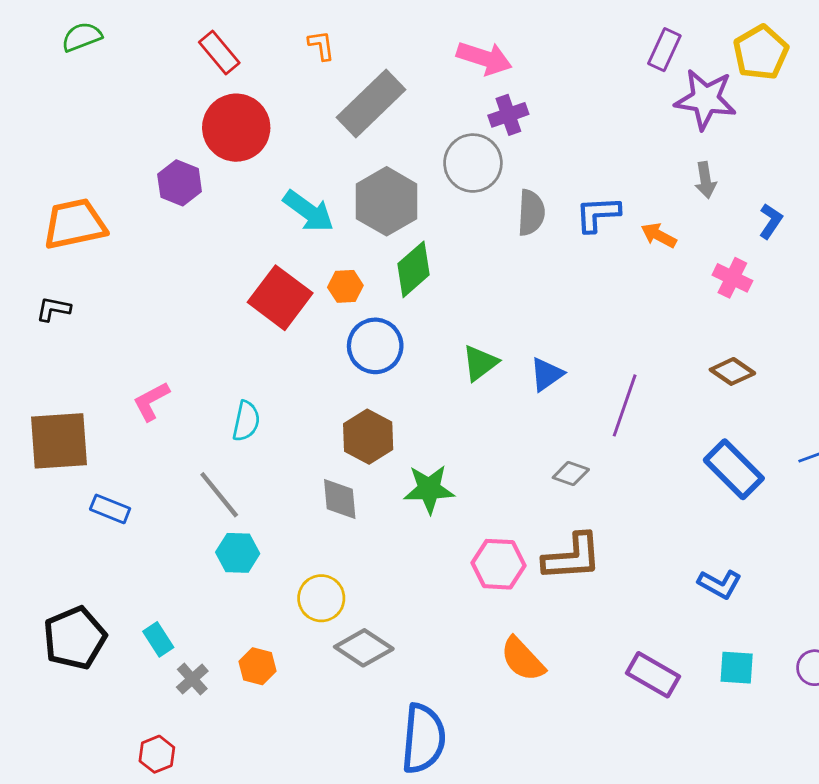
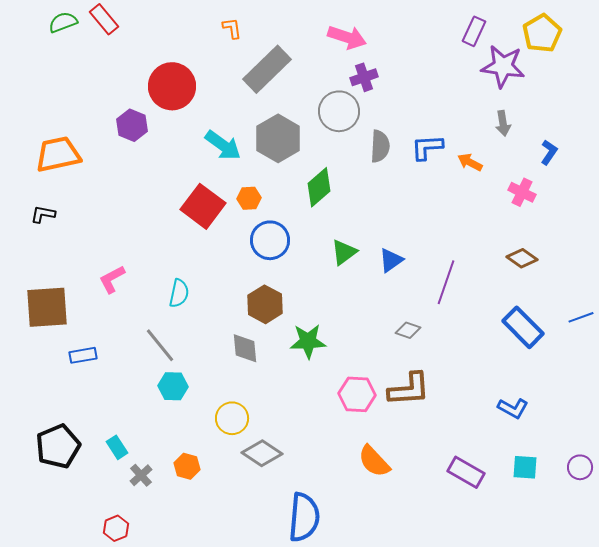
red rectangle: (219, 52) -> (104, 19), moved
green diamond: (413, 269) -> (319, 187), moved
blue rectangle: (110, 509) -> (83, 355), turned -32

